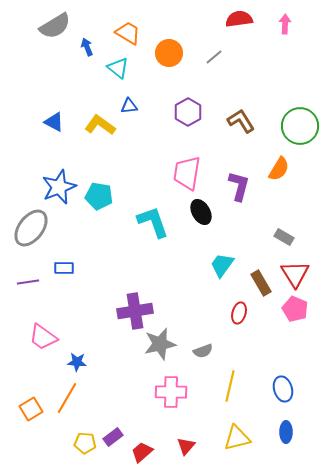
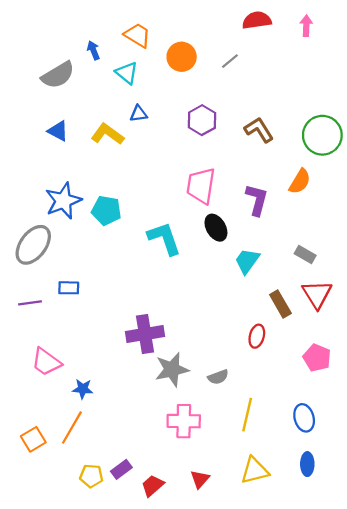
gray semicircle: (55, 26) -> (58, 75), moved
cyan trapezoid: (222, 265) -> (247, 261), moved
pink pentagon: (295, 309) -> (317, 358), moved

